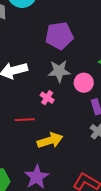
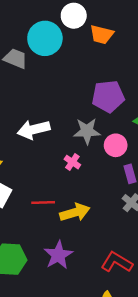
purple pentagon: (59, 36) -> (108, 96), moved
red line: (25, 120) -> (43, 202), moved

